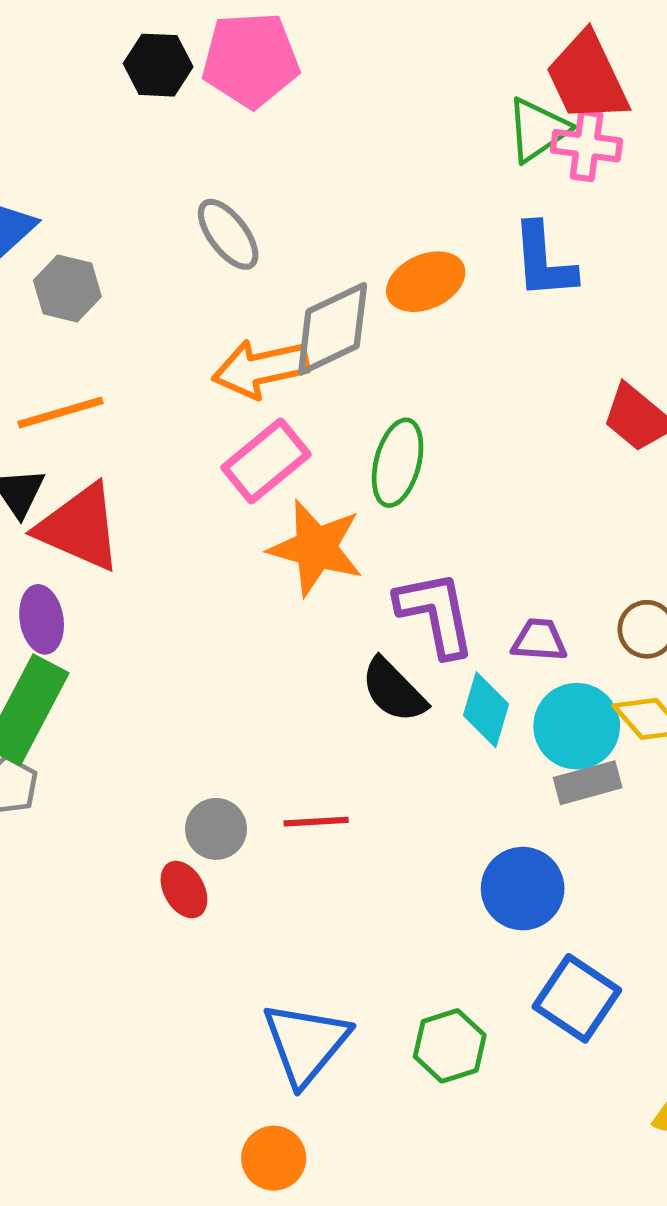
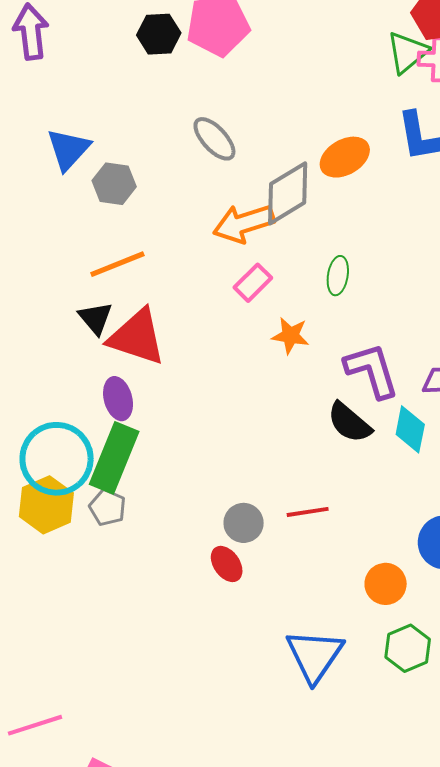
pink rectangle: (266, 461) -> (253, 283), size x0.7
green ellipse: (398, 463) -> (338, 276), size x0.7
orange star: (316, 548) -> (290, 336), size x0.6
orange circle: (274, 1158) -> (386, 584), moved

